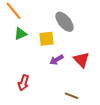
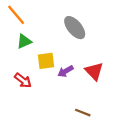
yellow square: (46, 39) -> (46, 61), moved
red arrow: (24, 83) -> (23, 80), moved, turned -70

